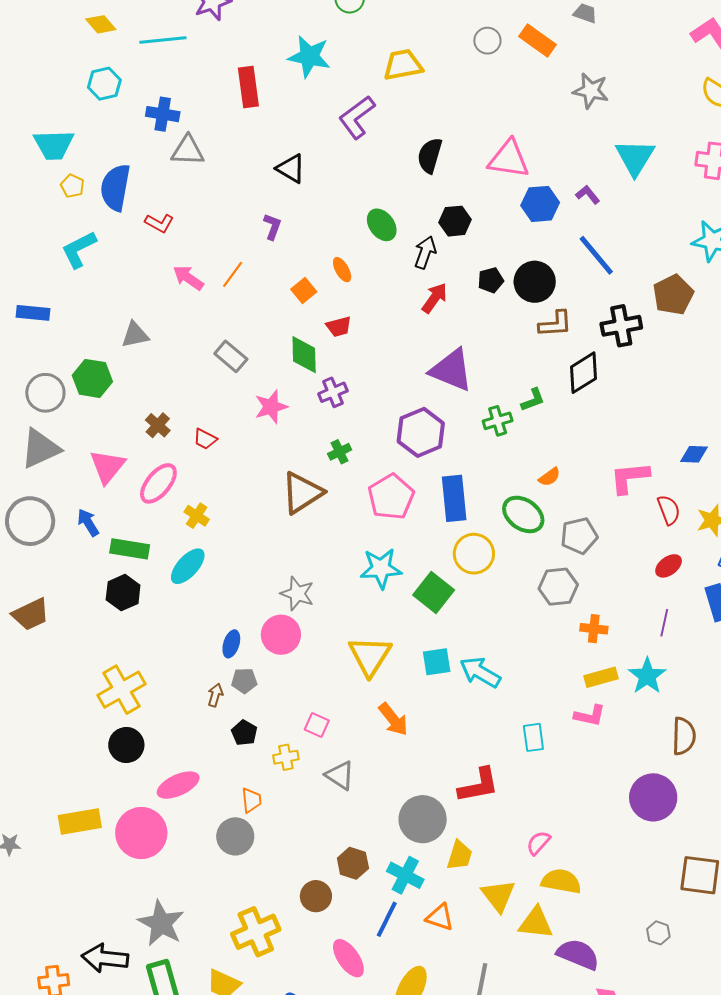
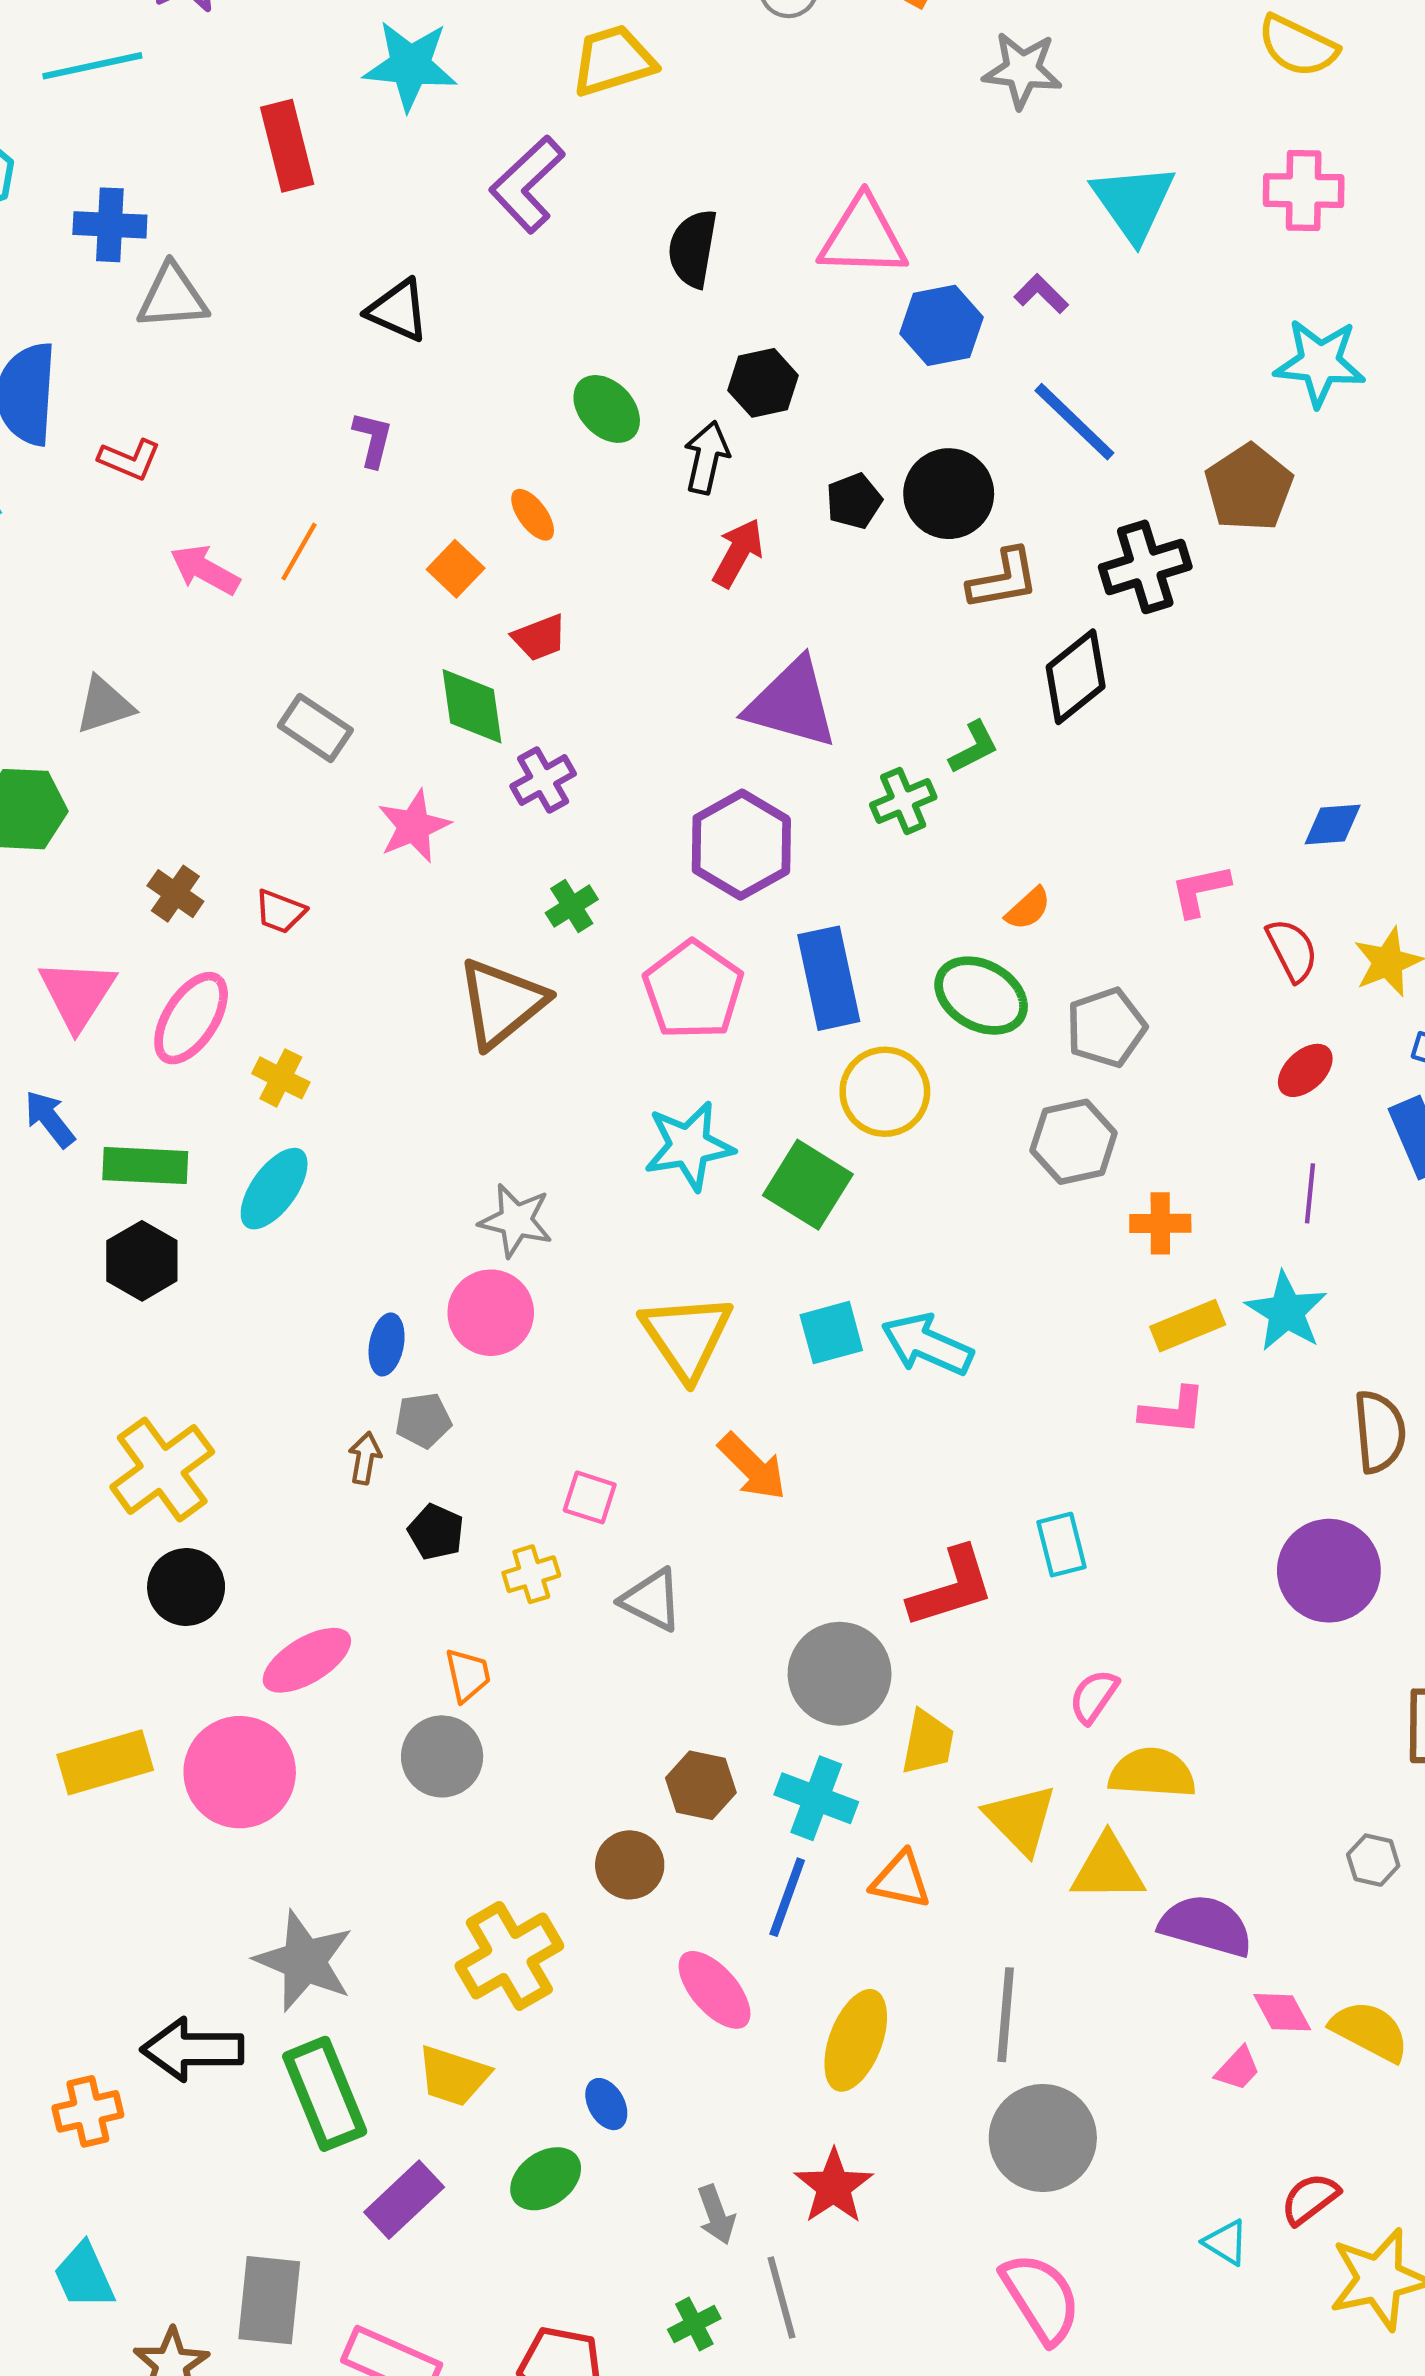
pink L-shape: (630, 478) -> (1200, 890), size x0.7
cyan rectangle: (533, 737) -> (1062, 1545), moved

